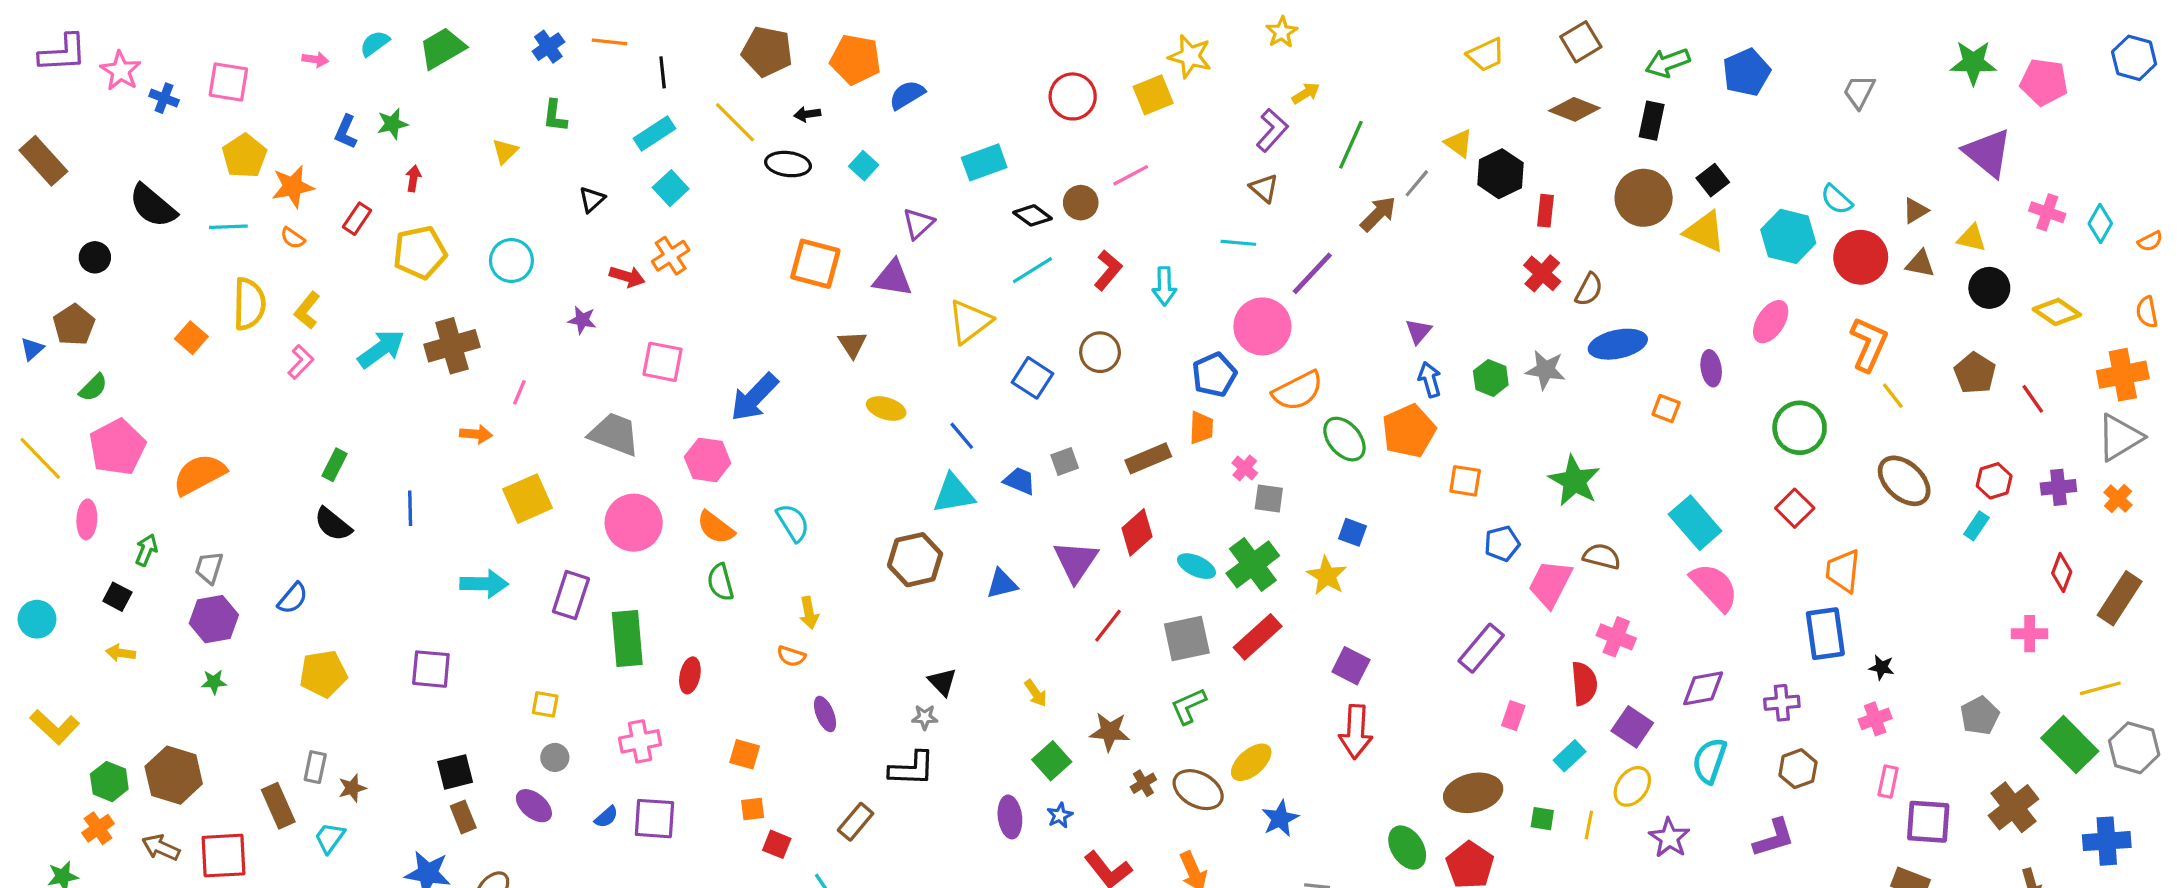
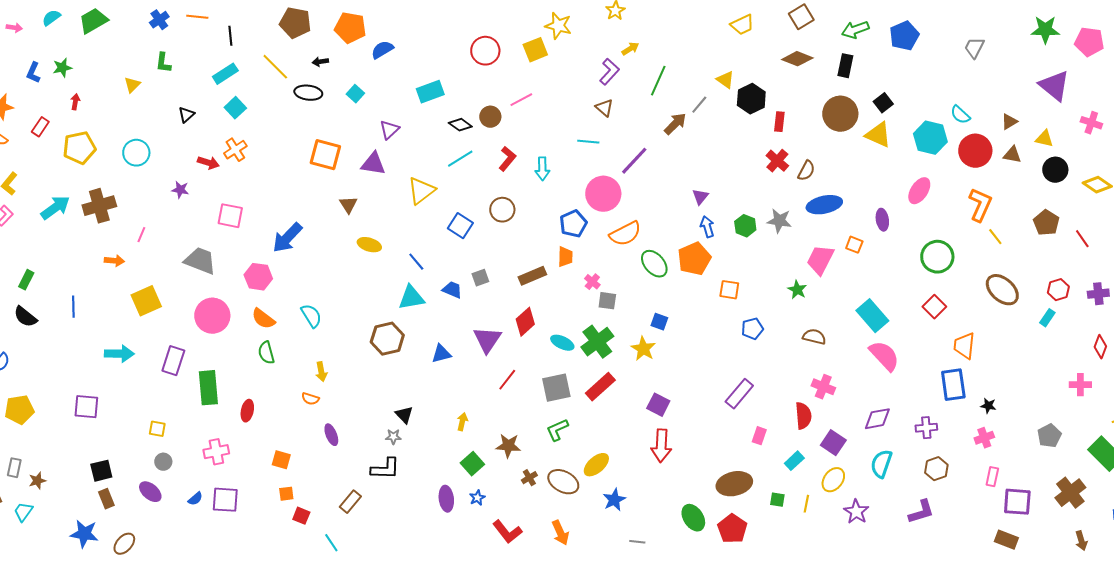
green star: (1574, 481) -> (797, 290), size x0.6
pink trapezoid: (1550, 584) -> (820, 260), moved
yellow arrow: (1036, 693) -> (462, 422), turned -132

